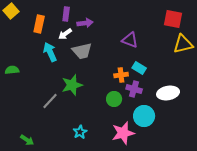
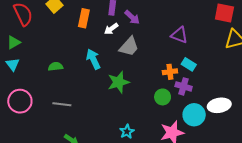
purple arrow: (85, 23) -> (132, 17), turned 49
gray trapezoid: (82, 51) -> (129, 47), turned -35
cyan arrow: (50, 52) -> (93, 59), moved
white ellipse: (168, 93) -> (219, 105), moved
gray line: (50, 101) -> (62, 104), moved, turned 54

